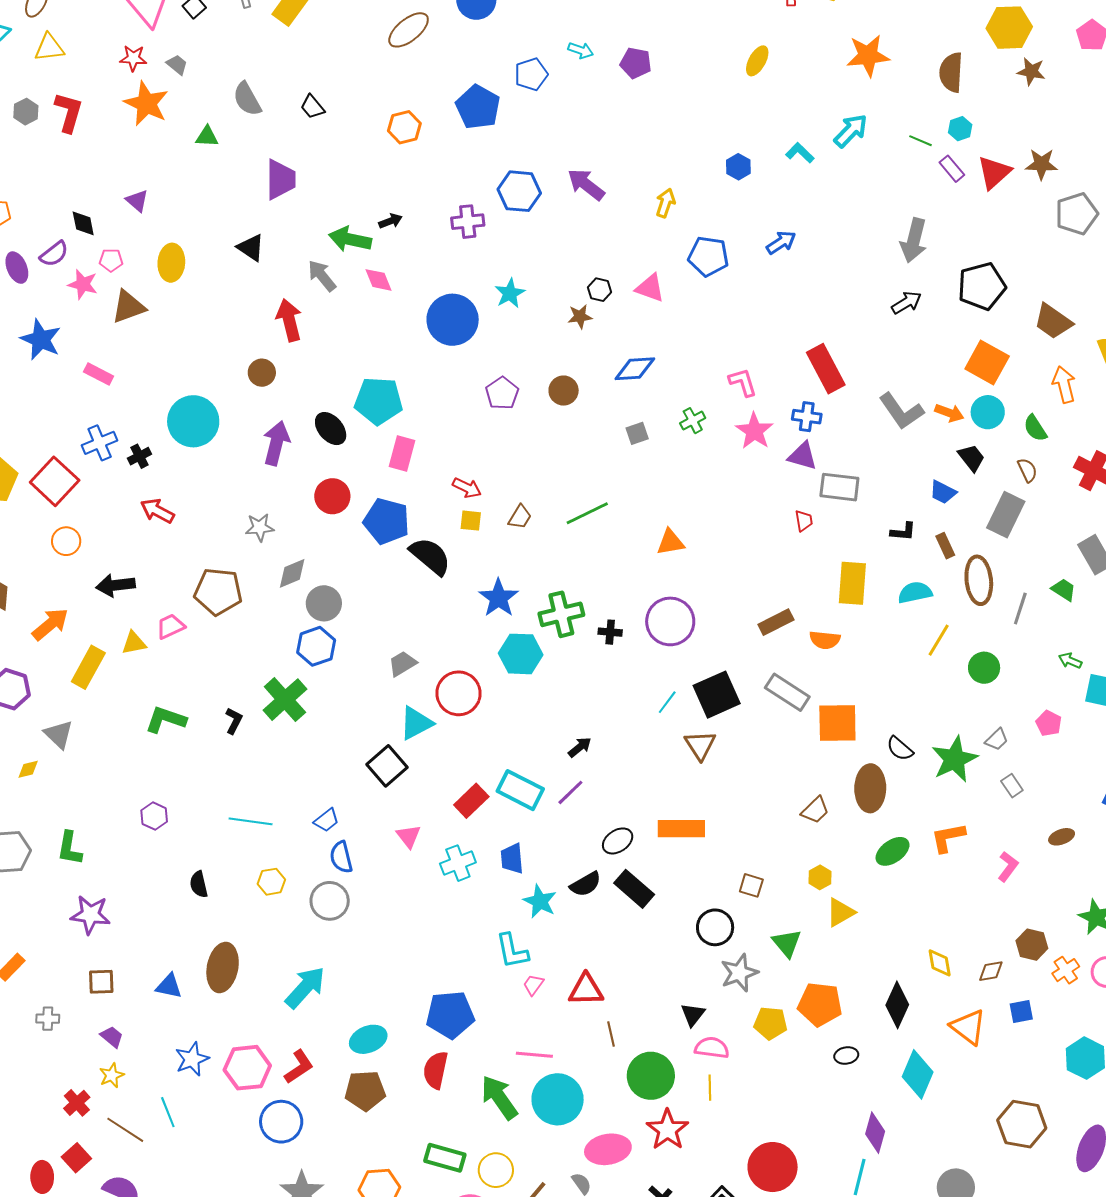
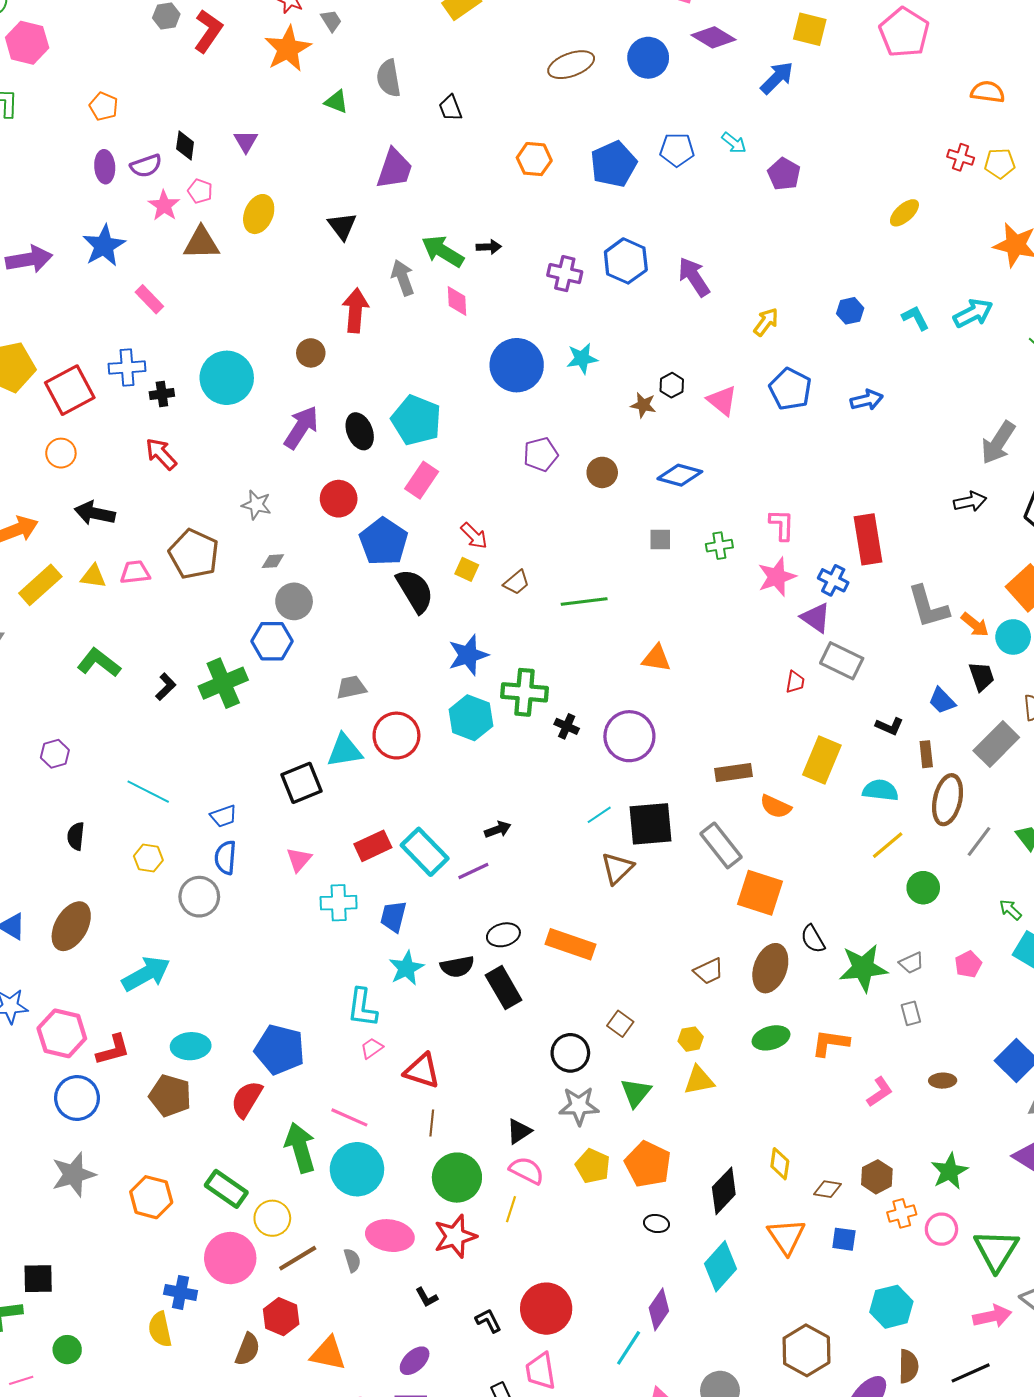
gray diamond: (292, 573) -> (273, 561), size x0.7

